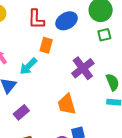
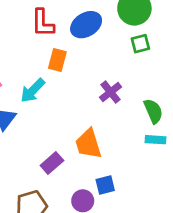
purple cross: (83, 68) -> (111, 92), size x0.7
purple rectangle: (21, 112) -> (52, 163), moved

